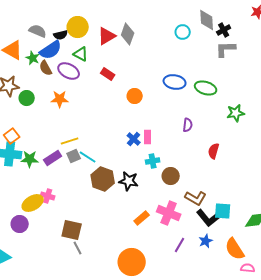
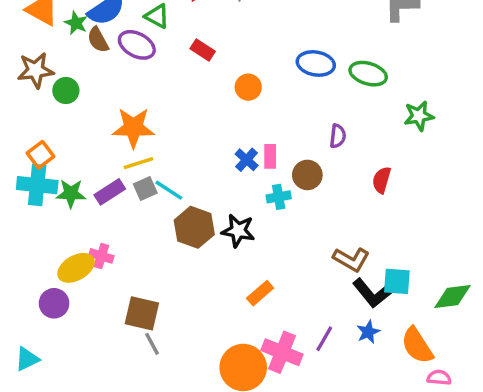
orange star: (60, 99) -> (133, 128), moved, size x1.4
brown circle: (171, 176) -> (307, 175), moved
pink cross: (169, 213) -> (282, 352), moved

